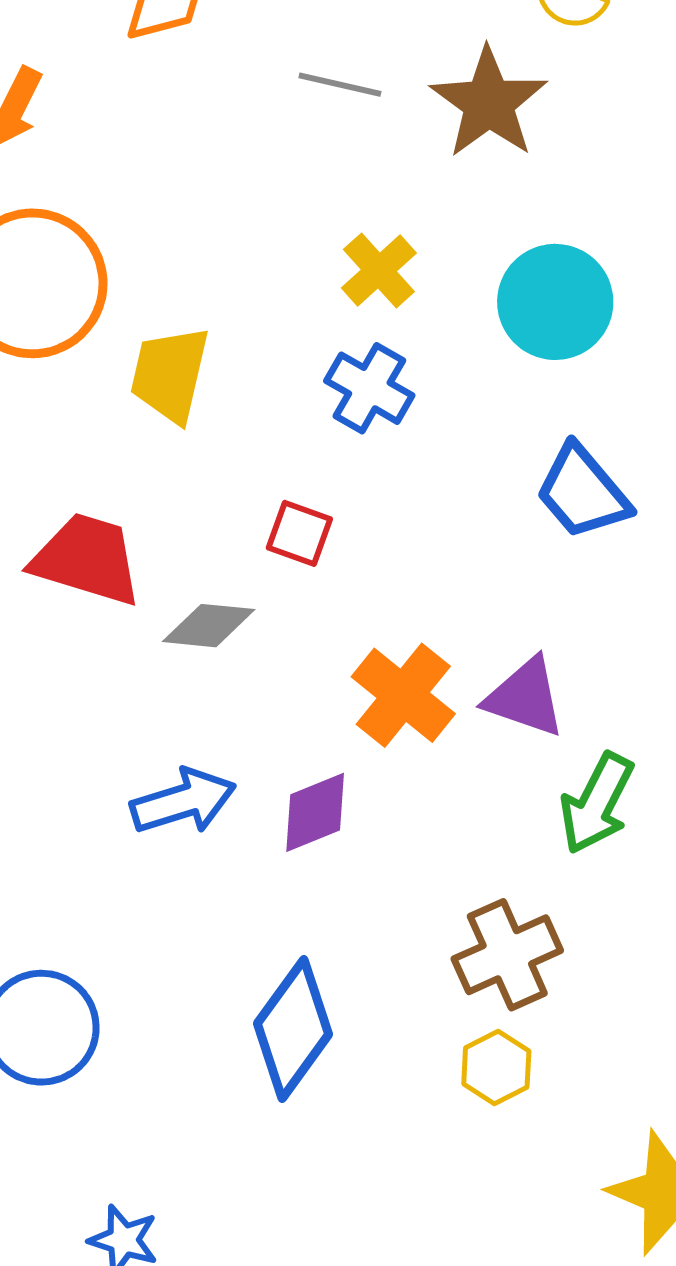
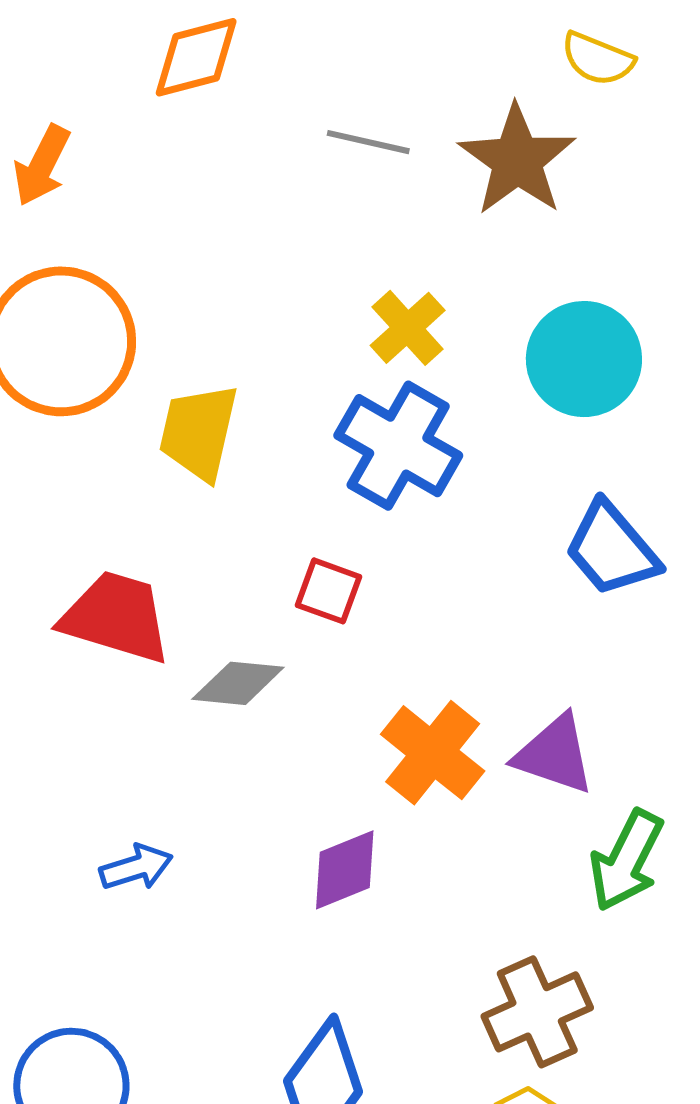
blue cross: (369, 388) -> (398, 446), size x1.4
blue arrow: (183, 801) -> (136, 867), moved, size x0.7

